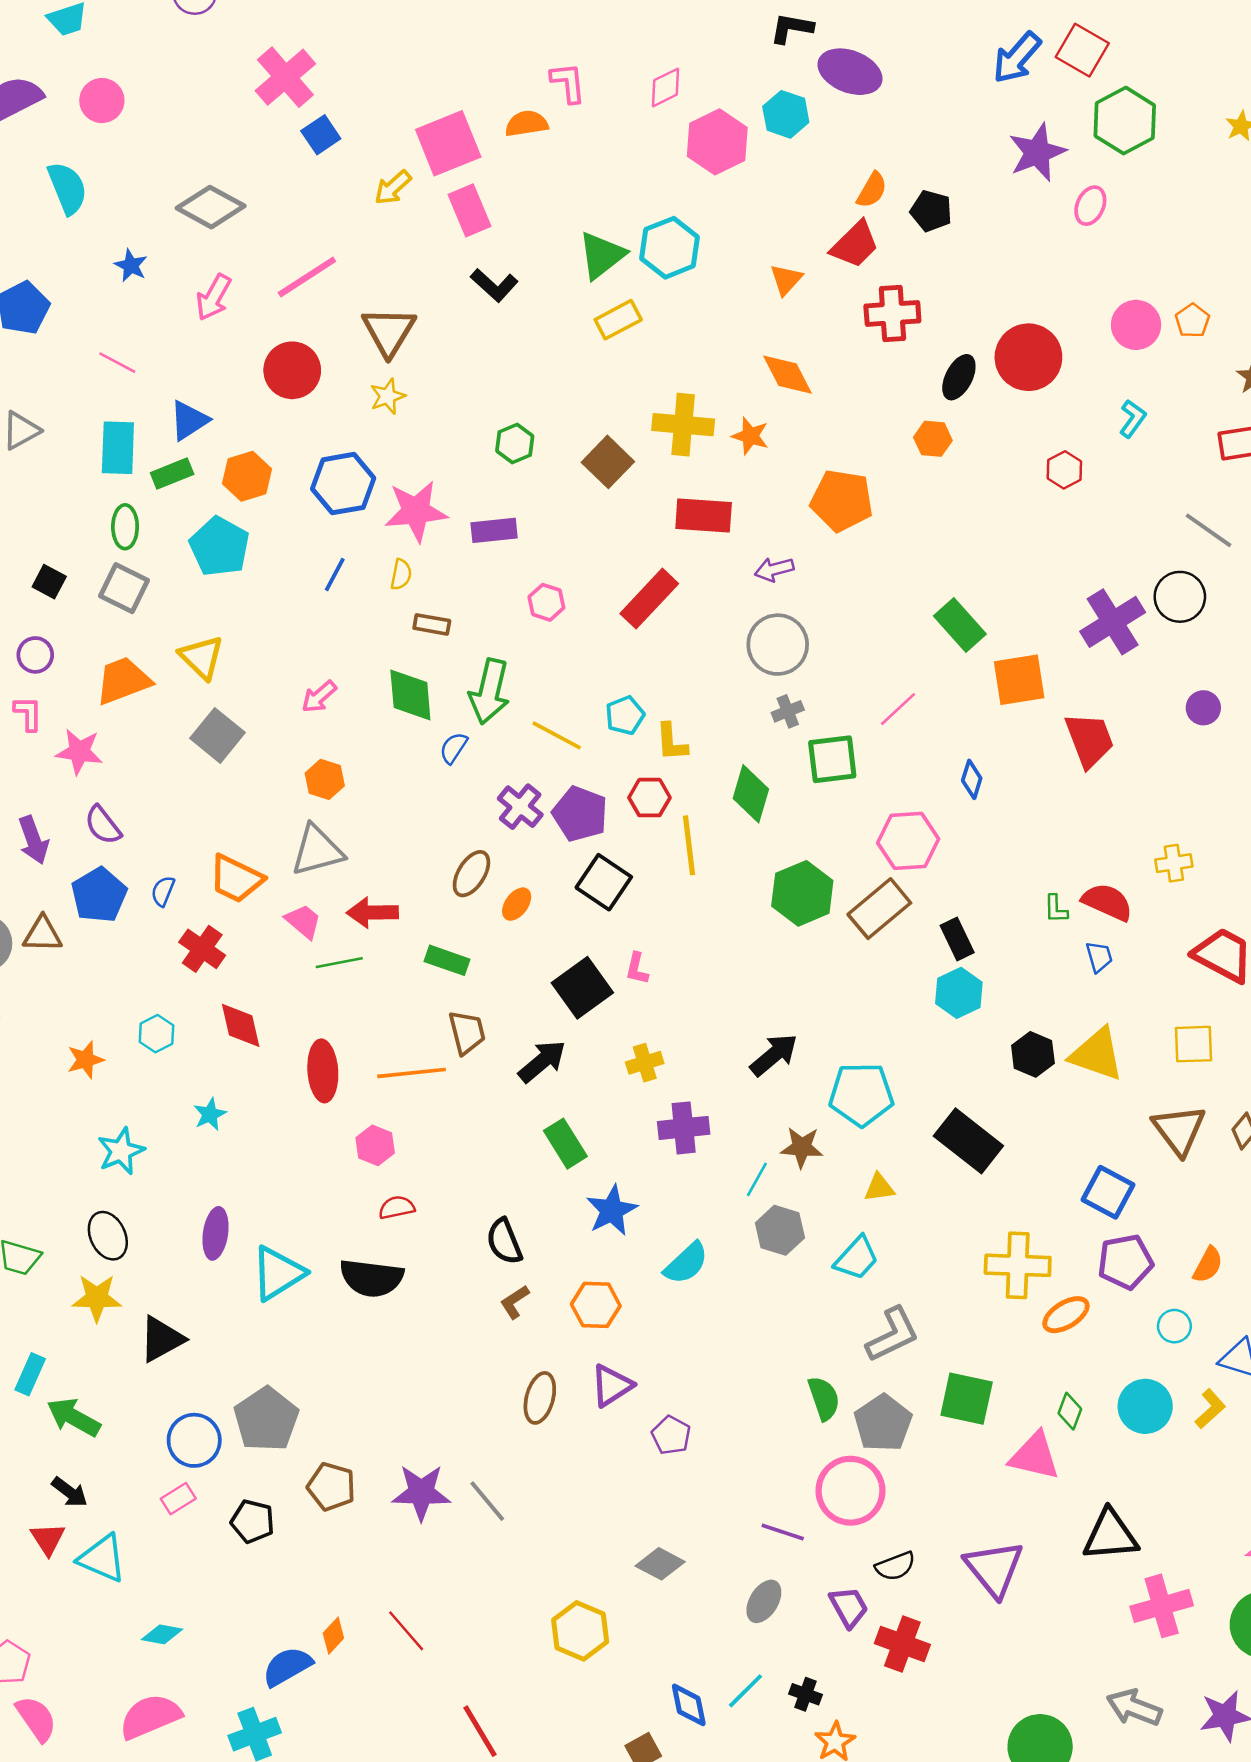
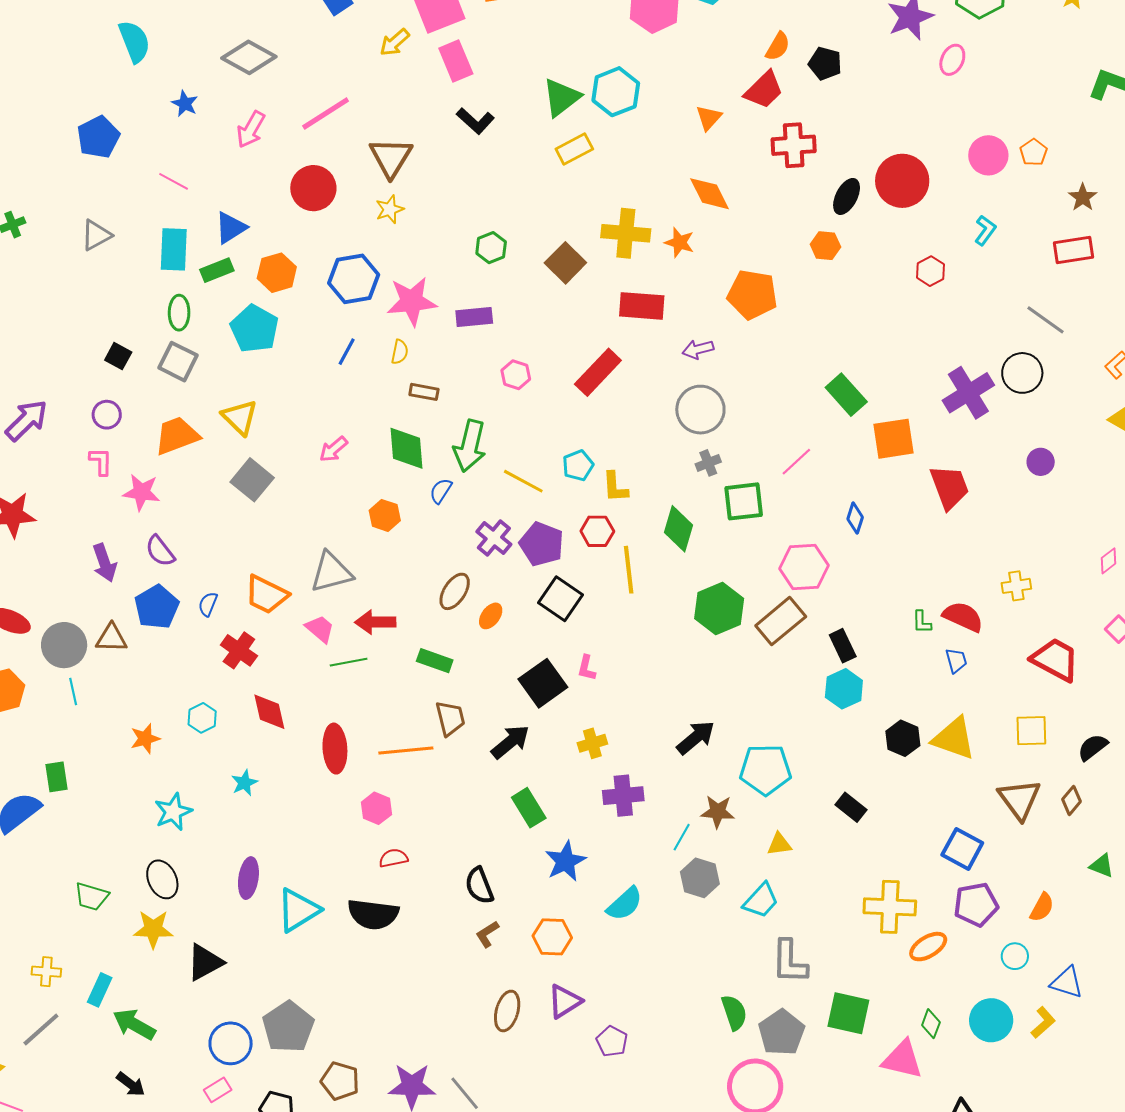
orange hexagon: (325, 779) -> (385, 515), moved
black rectangle: (968, 1141) -> (851, 807), size x0.6
gray L-shape: (893, 1335) -> (789, 962), turned 117

